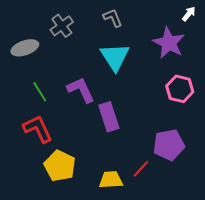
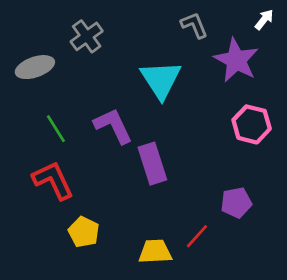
gray L-shape: (113, 18) -> (194, 25), moved
purple pentagon: (169, 145) -> (236, 203), size x0.7
yellow pentagon: (60, 166) -> (84, 232), size x0.7

